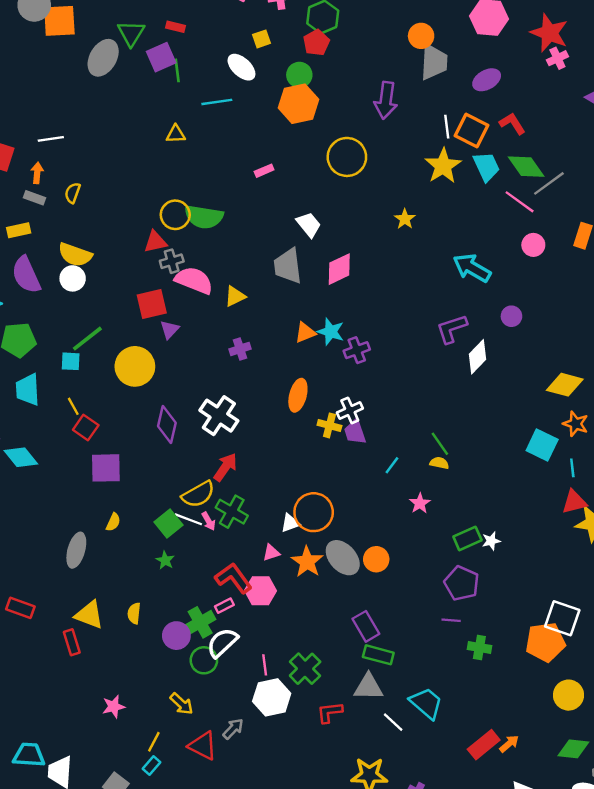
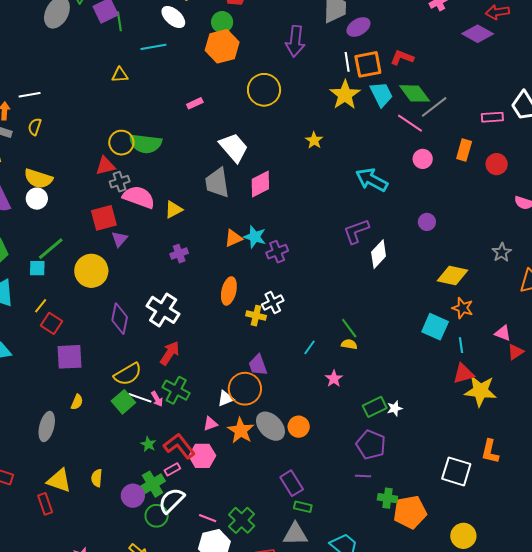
purple ellipse: (487, 80) -> (358, 27), moved
red L-shape: (512, 124) -> (402, 58), turned -35
orange square: (472, 130) -> (368, 64), turned -36
white line: (51, 139) -> (30, 95), moved
white trapezoid: (309, 225) -> (234, 147), size x1.4
purple circle: (511, 316) -> (427, 222), moved
yellow line: (73, 406) -> (41, 306), turned 70
purple trapezoid: (355, 432) -> (258, 365), moved
yellow semicircle: (198, 494) -> (128, 374), moved
green star: (165, 560) -> (148, 444), moved
orange pentagon: (545, 642) -> (410, 512), moved
green rectangle: (378, 655) -> (303, 507), size x0.7
pink line: (265, 665) -> (208, 518), turned -60

